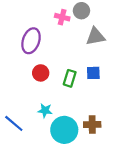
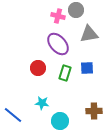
purple ellipse: (31, 41) -> (58, 44), moved, turned -60
brown cross: (92, 125) -> (94, 111), moved
cyan circle: (64, 130) -> (60, 121), size x0.7

